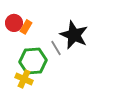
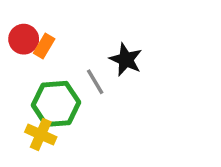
black star: (74, 35) -> (126, 60), size x0.7

